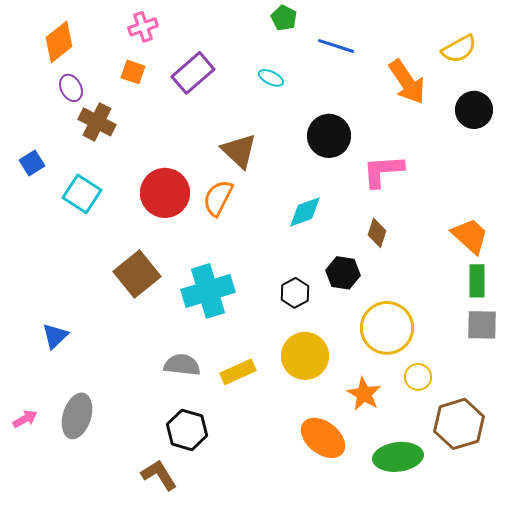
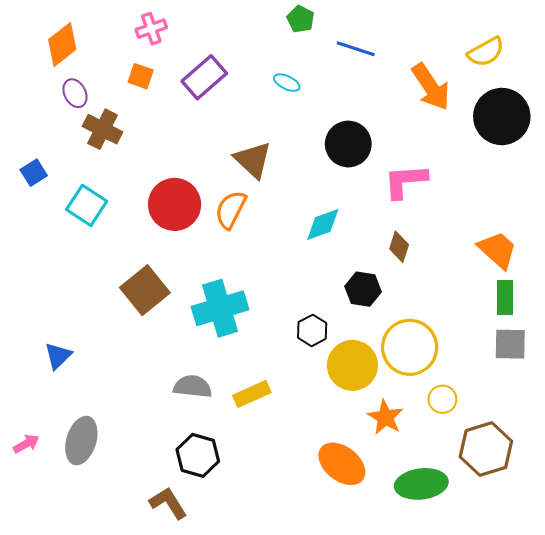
black circle: (474, 110) -> (502, 116), size x1.4
black hexagon: (295, 293) -> (312, 330), moved
yellow circle: (305, 356) -> (352, 365), moved

